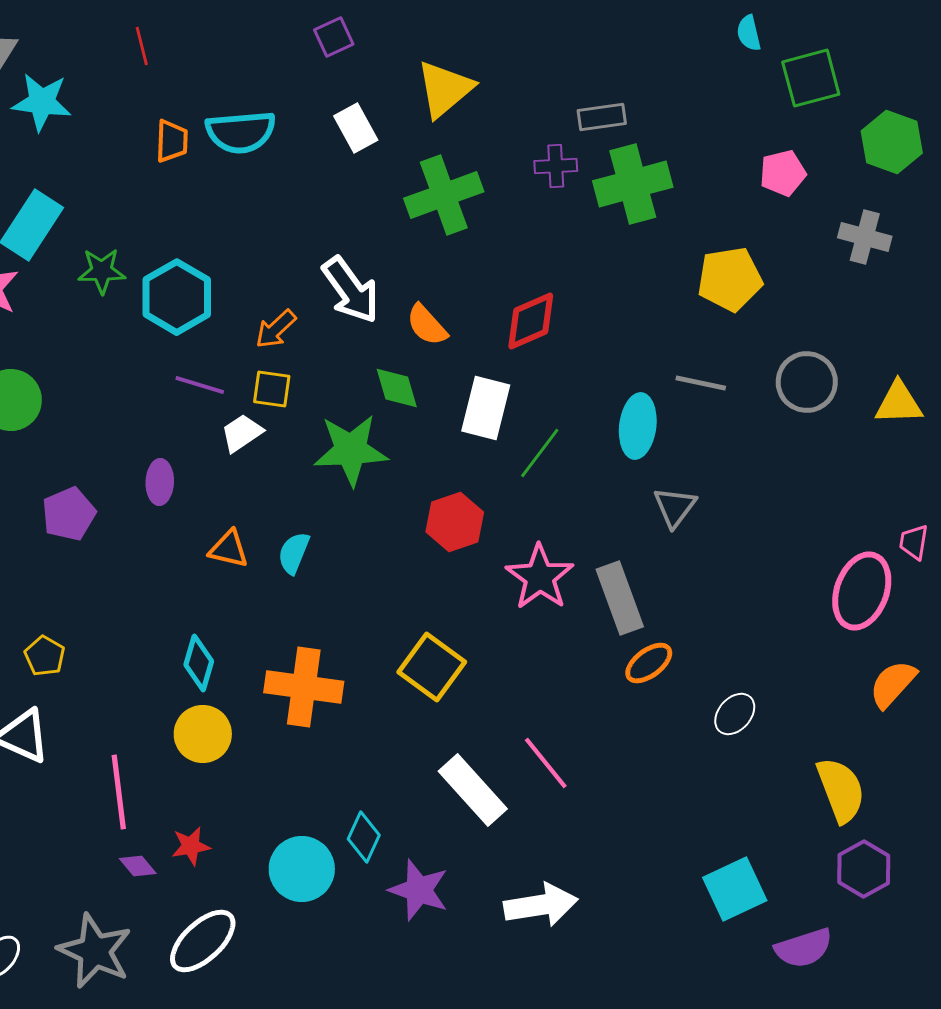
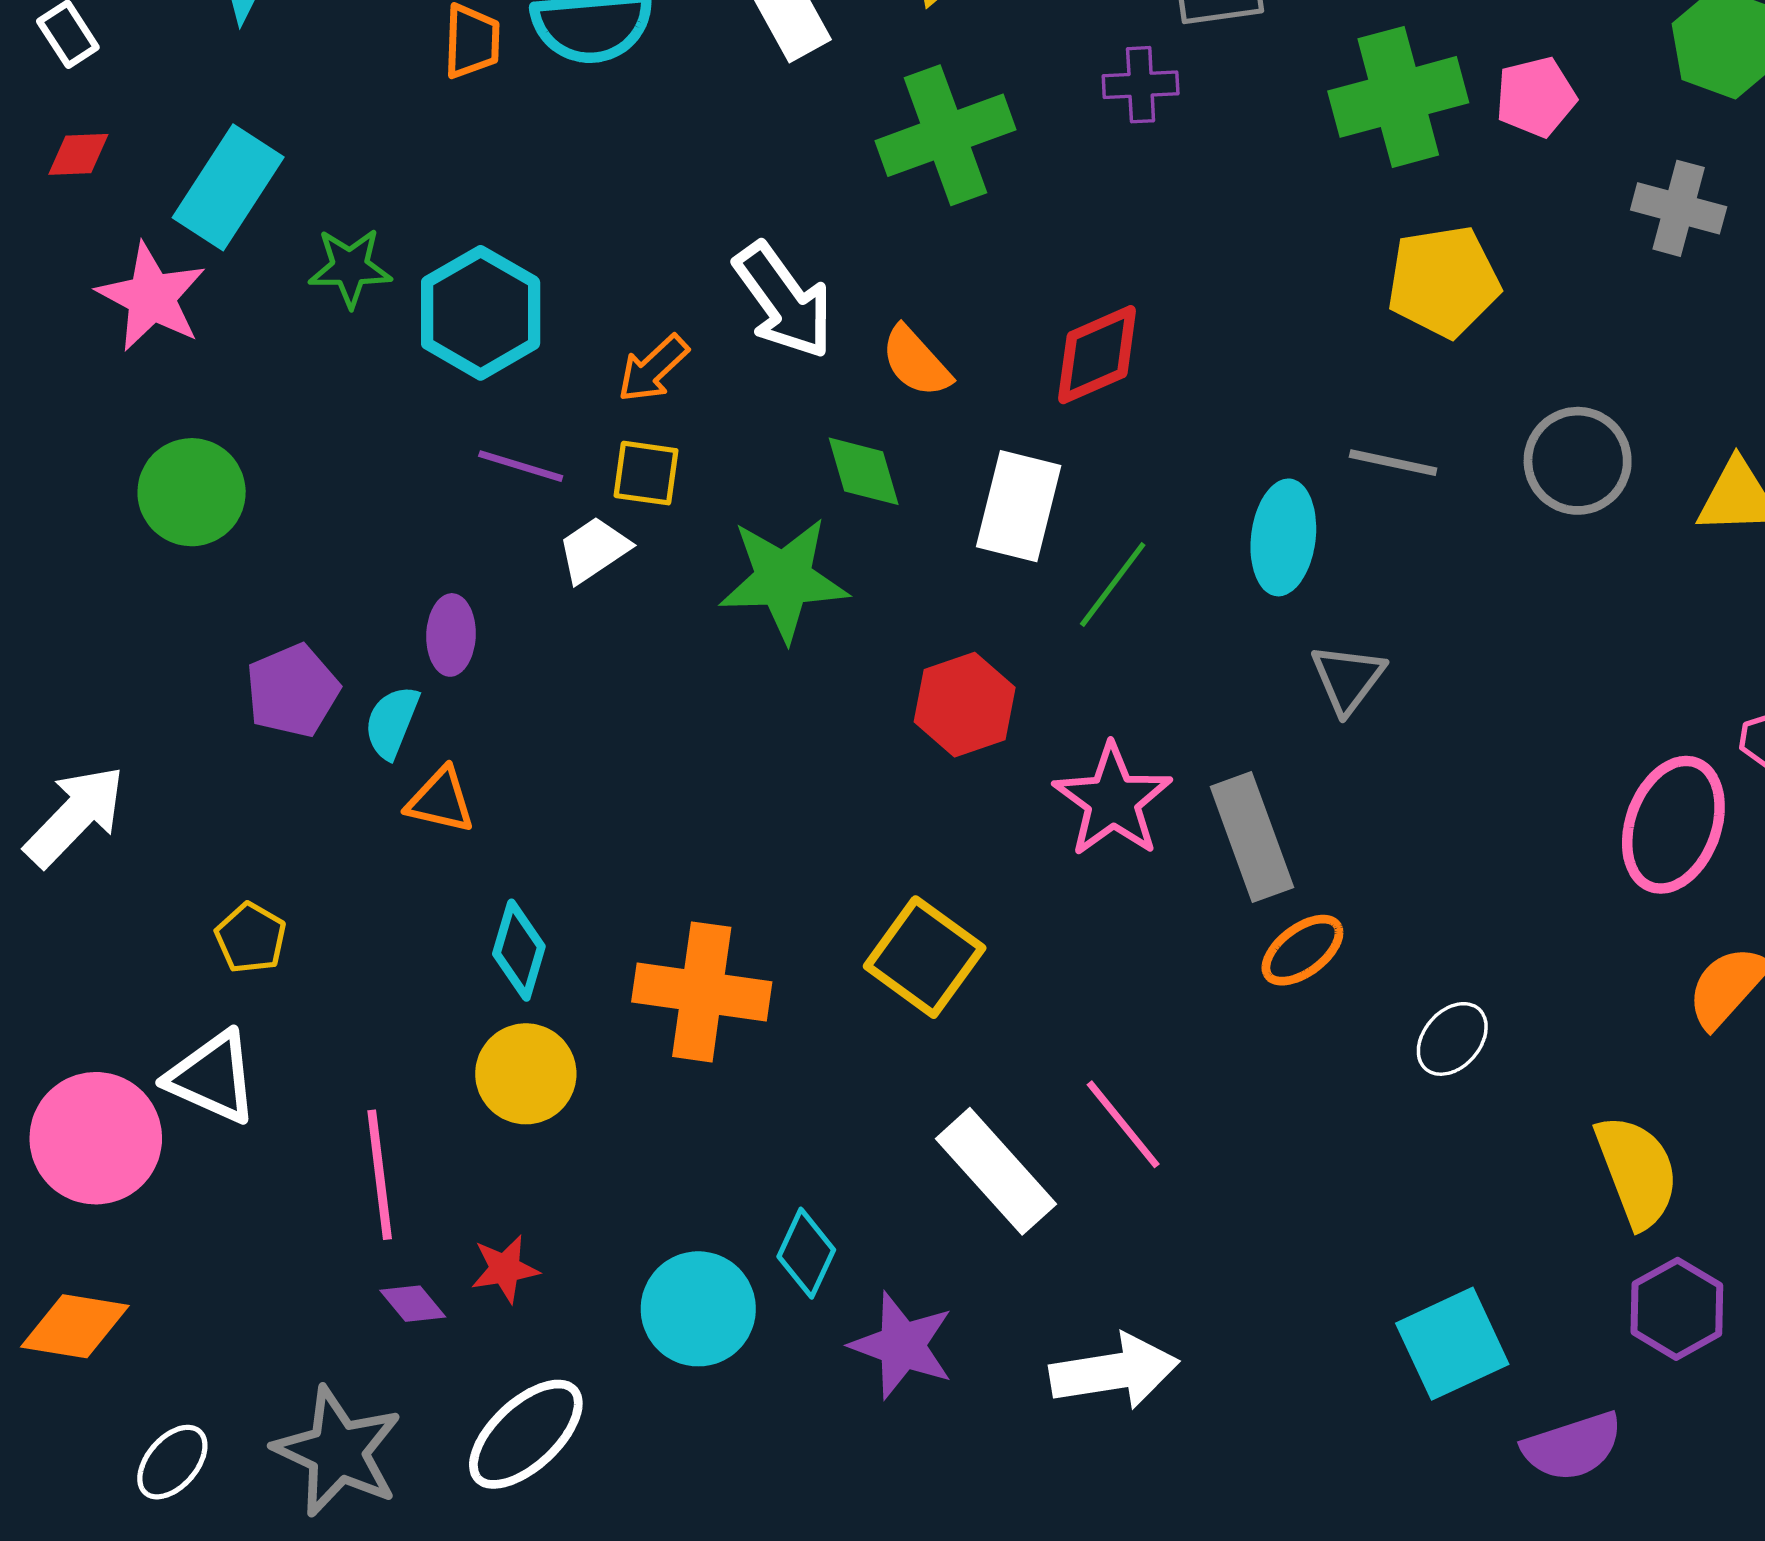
green cross: (633, 184) -> (1398, 97), moved
orange triangle: (229, 549) -> (441, 800), moved
cyan semicircle: (294, 553) -> (392, 722), moved

